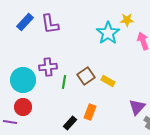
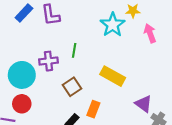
brown square: (86, 76) -> (72, 87), moved
yellow rectangle: (108, 81) -> (113, 76), size x1.6
green line: (64, 82) -> (74, 50), moved
purple triangle: (137, 107) -> (144, 104), turned -36

